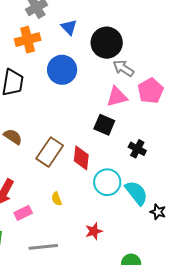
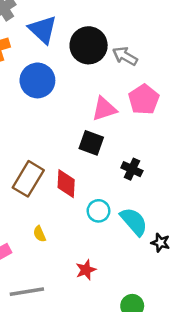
blue triangle: (69, 27) -> (43, 30), size x1.5
gray arrow: (123, 68) -> (125, 56), moved
cyan circle: (107, 182) -> (98, 211), size x0.7

